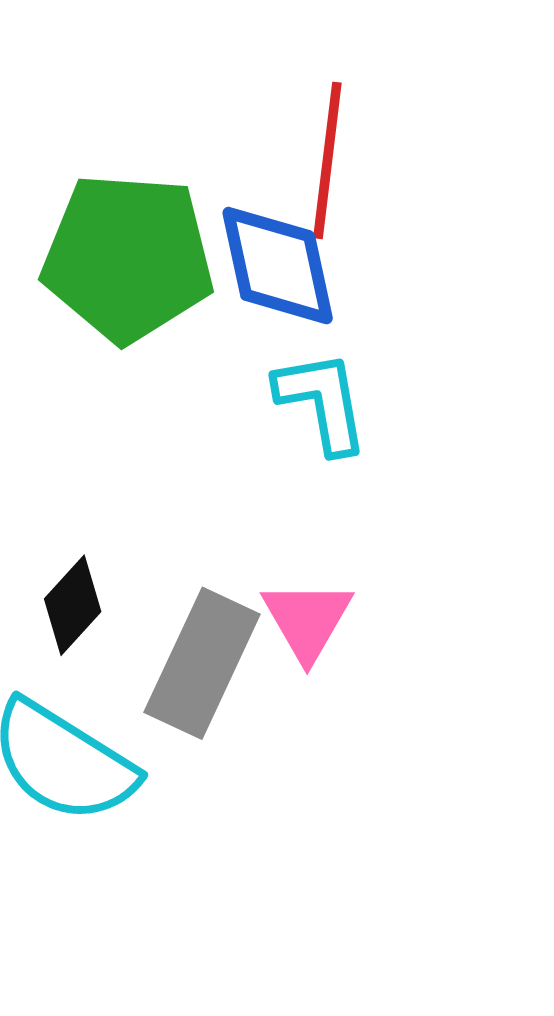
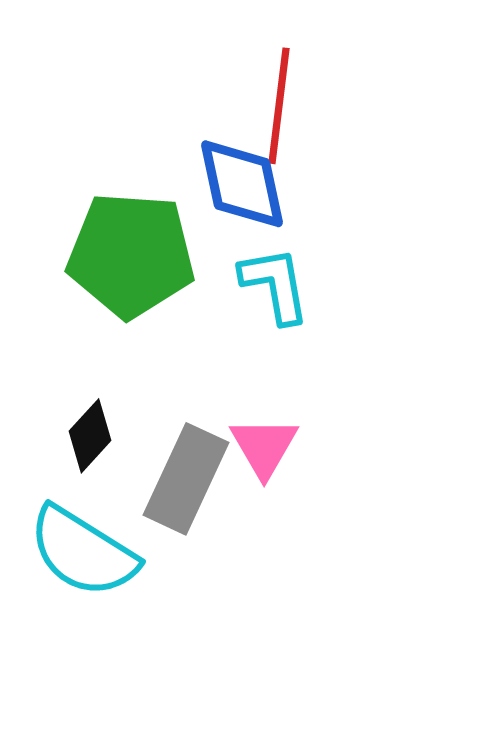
green pentagon: (128, 257) -> (131, 255), moved

